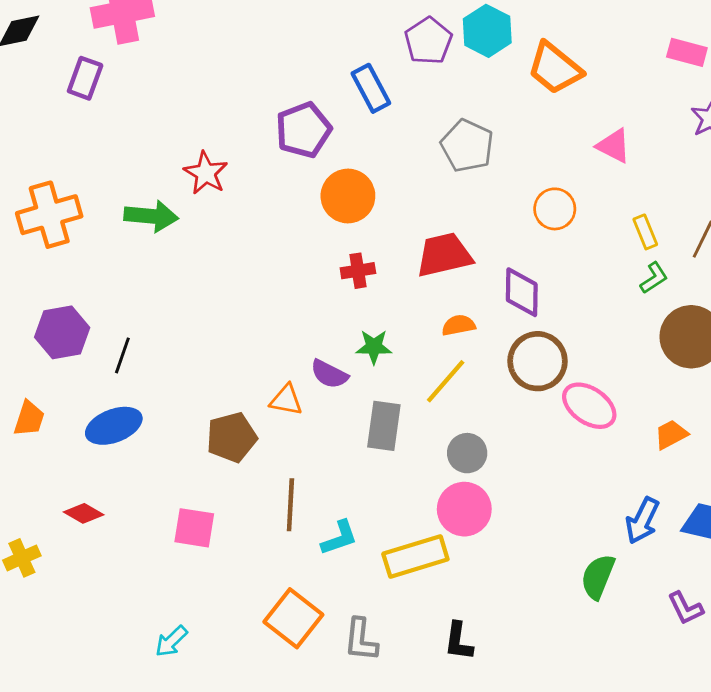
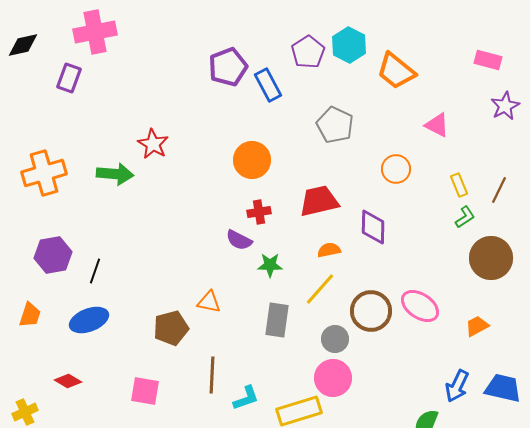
purple pentagon: (303, 130) -> (228, 67), moved
brown circle: (538, 361) -> (371, 311), moved
purple semicircle: (329, 374) -> (239, 240), moved

